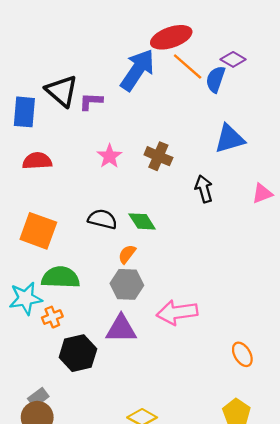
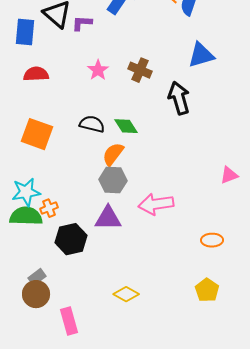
black arrow: (204, 189) -> (179, 98), size x1.4
pink triangle: (262, 193) -> (229, 175), moved
orange semicircle: (127, 254) -> (113, 154), size x1.4
green semicircle: (60, 277) -> (26, 216), moved
orange ellipse: (242, 354) -> (212, 240), turned -60

